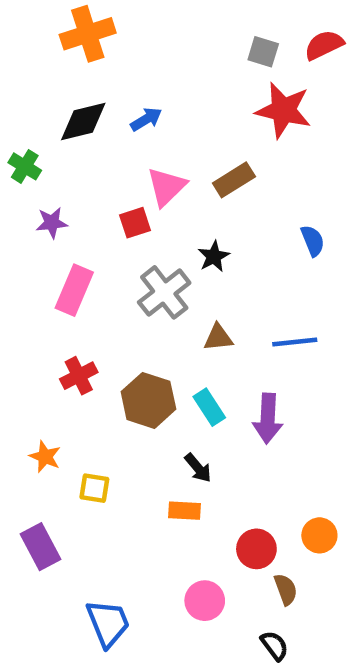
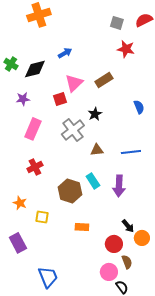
red star: (283, 110) -> (126, 49), size x0.7
black diamond: (83, 121) -> (35, 69), moved
green cross: (25, 166) -> (11, 64), moved
brown hexagon: (148, 400) -> (70, 191), moved
black arrow: (198, 468) -> (128, 226), moved
pink circle: (205, 601) -> (109, 272), moved

